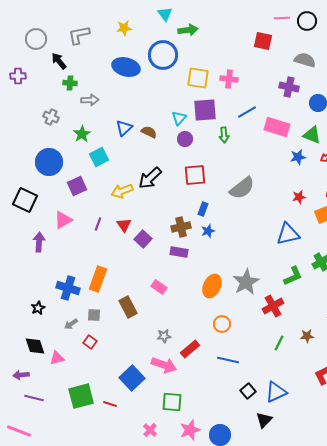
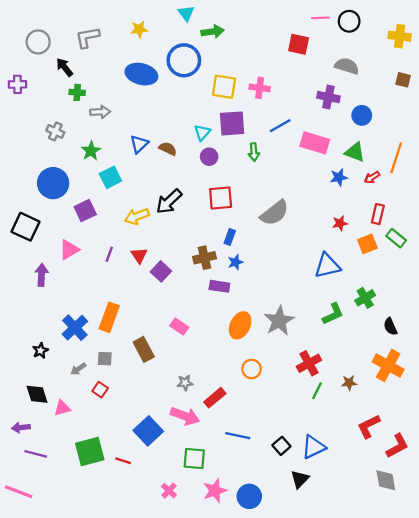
purple rectangle: (179, 252) -> (219, 286), moved
blue cross: (68, 288) -> (75, 328), turned 30
red cross: (273, 306) -> (309, 363), moved
blue line: (228, 360) -> (238, 436), moved

